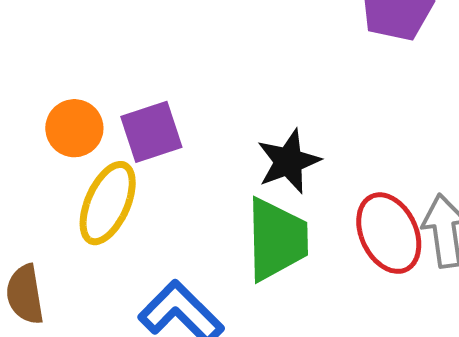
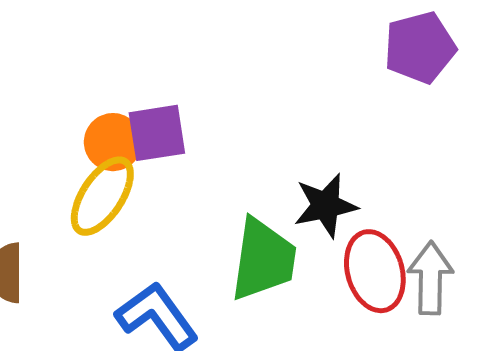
orange circle: (74, 128) -> (113, 142), moved
black star: (289, 161) -> (326, 206), moved

